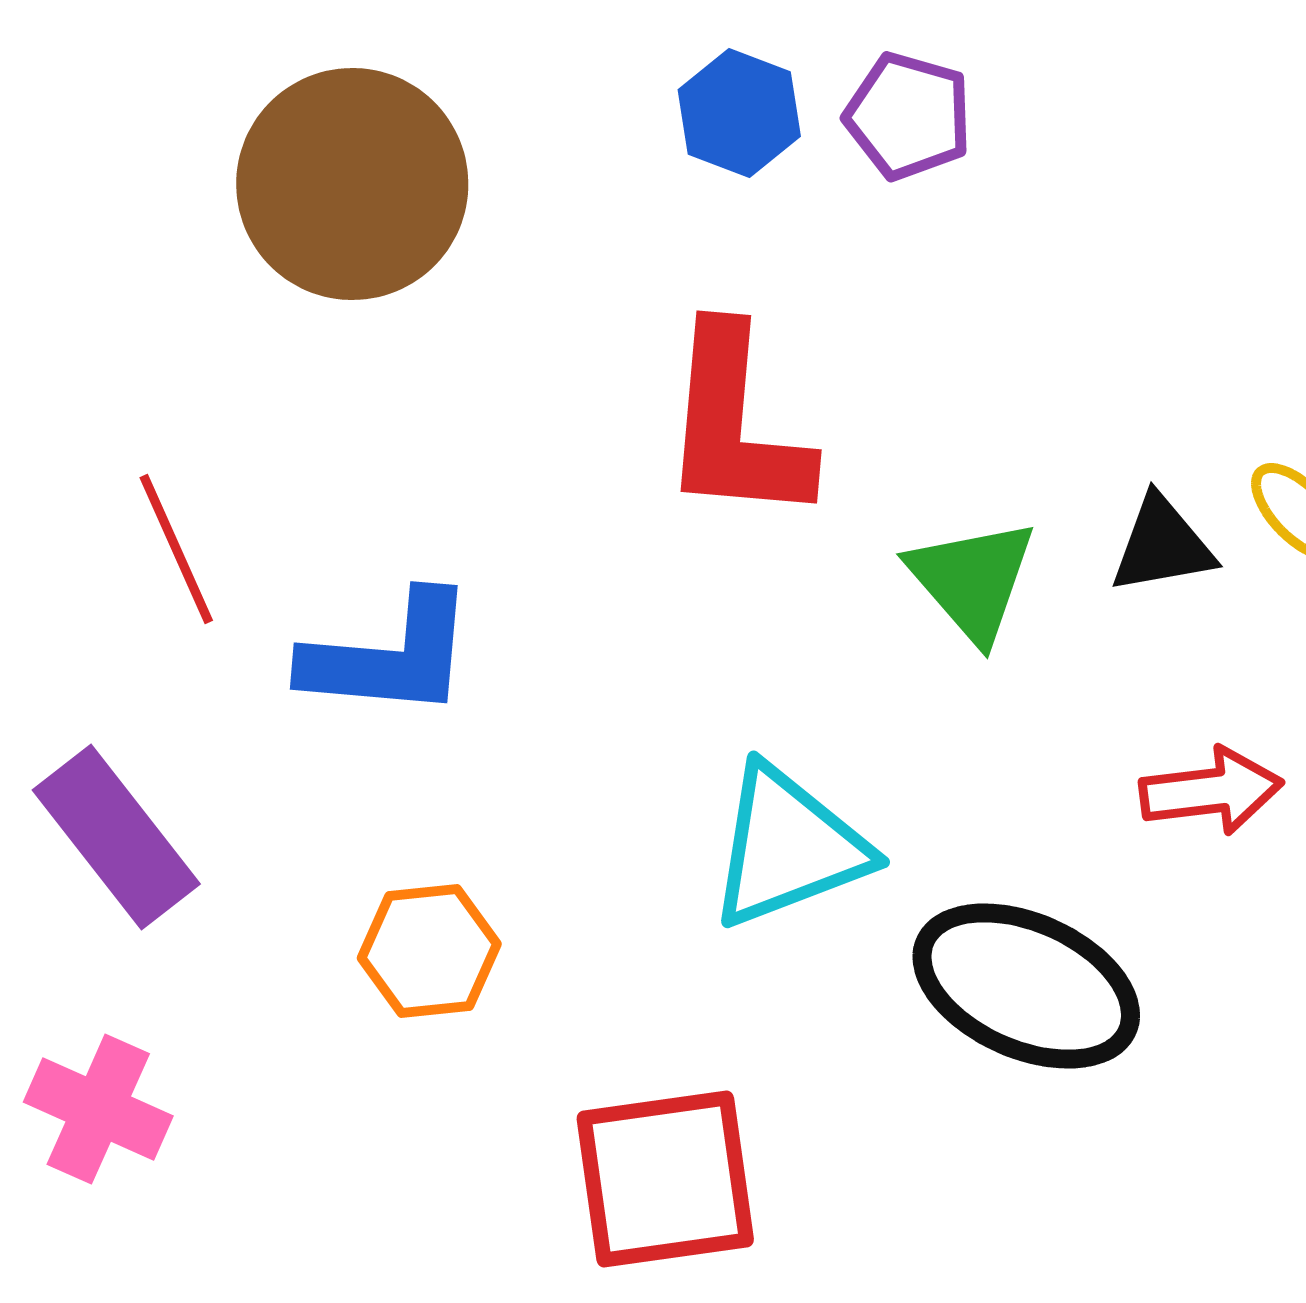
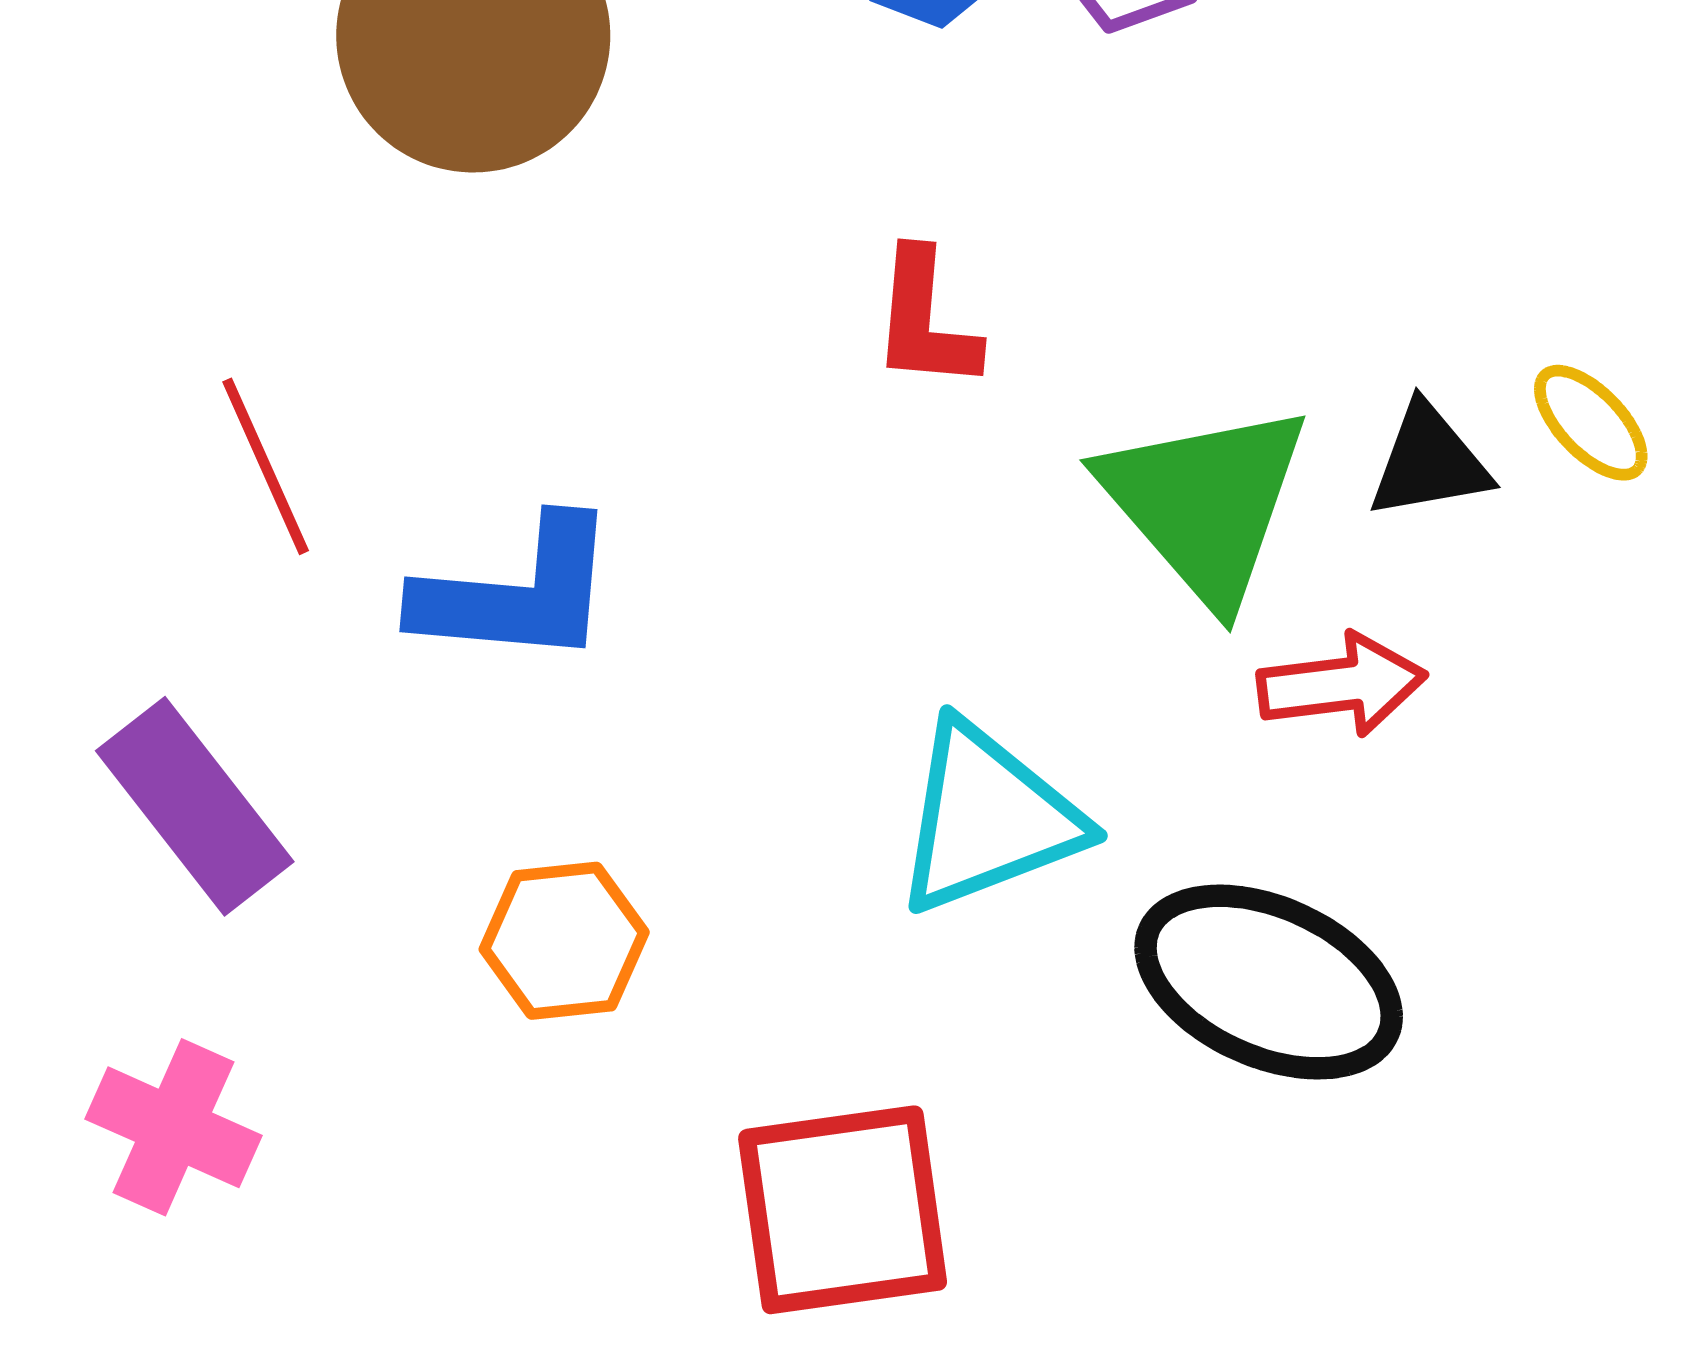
red L-shape: (735, 425) -> (925, 320), size x0.6
green triangle: (972, 580) -> (1205, 503), size x1.4
red arrow: (1211, 791) -> (1342, 685), moved

